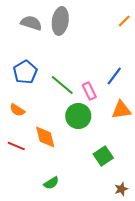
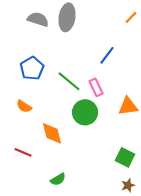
blue line: (114, 76) -> (107, 55), moved
red line: (16, 146) -> (23, 152), moved
green square: (103, 156) -> (125, 157), moved, turned -30

